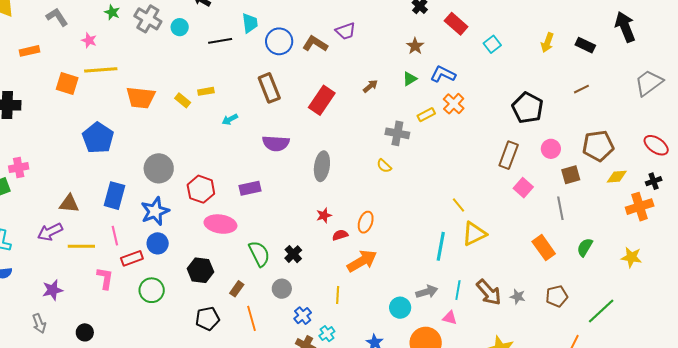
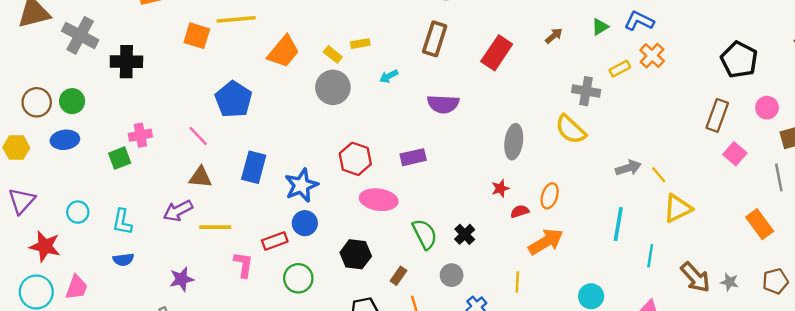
brown rectangle: (269, 88) -> (435, 39), turned 40
orange trapezoid: (141, 98) -> (283, 52), turned -56
gray ellipse: (322, 166) -> (514, 142), moved
yellow semicircle: (384, 166) -> (571, 129), size x1.8
gray circle: (159, 168) -> (333, 87), moved
pink line: (115, 236) -> (198, 136), moved, turned -30
cyan line: (441, 246) -> (618, 224), moved
cyan line: (458, 290) -> (650, 256), moved
gray arrow: (427, 292) -> (628, 168), moved

